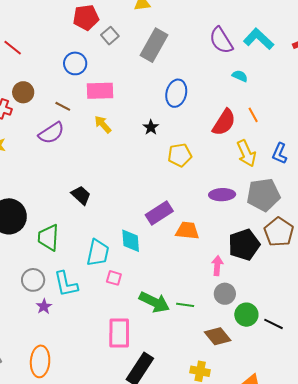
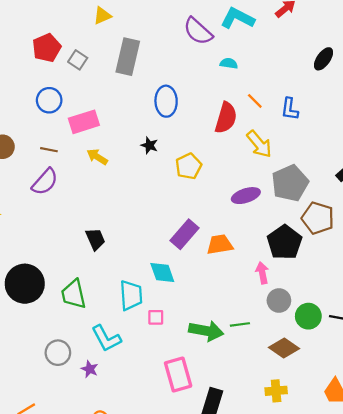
blue L-shape: (280, 153) -> (290, 109), moved
black trapezoid: (81, 195) -> (95, 239), turned 40
gray circle: (33, 280) -> (58, 353), moved

